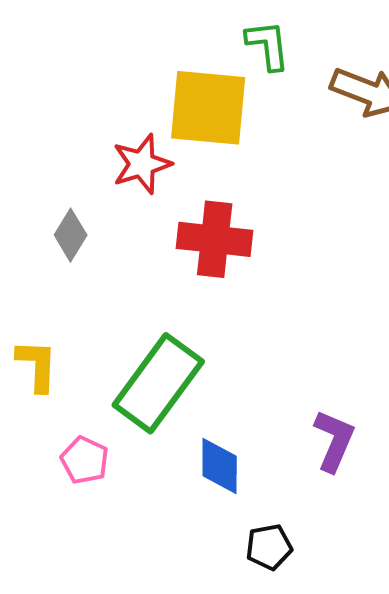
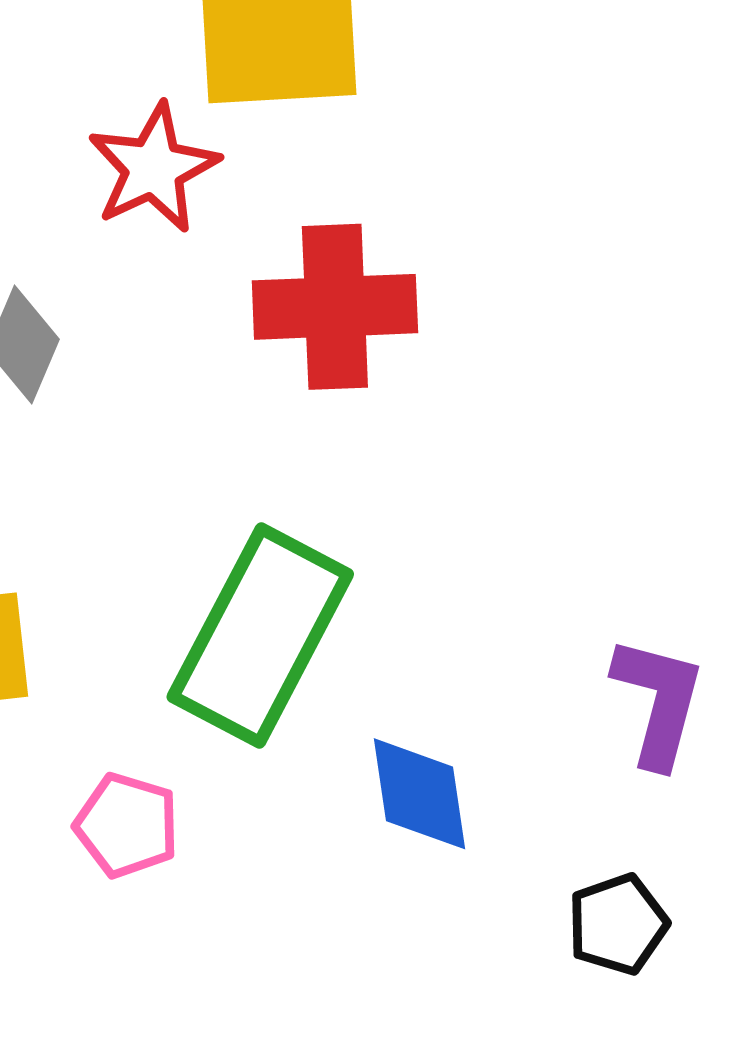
black pentagon: (269, 547) -> (618, 924), moved

